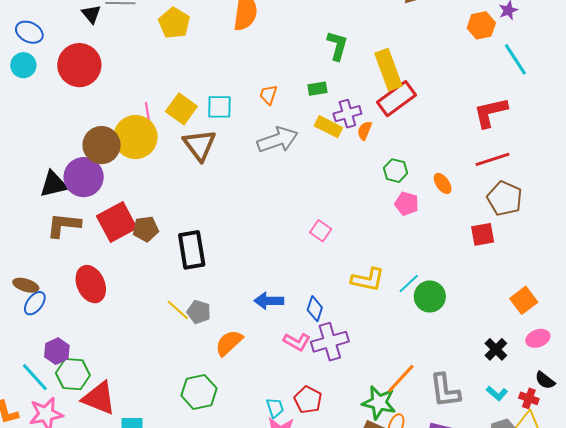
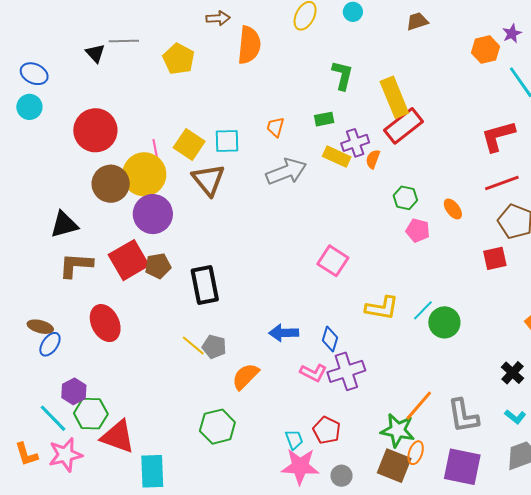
red circle: (79, 65) -> (95, 130), moved
purple circle: (84, 177) -> (153, 214), moved
pink square: (321, 231) -> (333, 261), size x1.4

